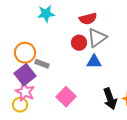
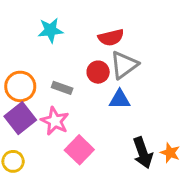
gray rectangle: (42, 64) -> (62, 88), moved
pink star: (25, 92) -> (55, 121), moved

